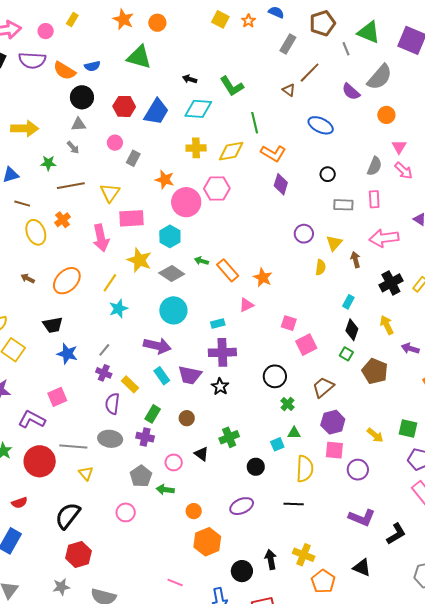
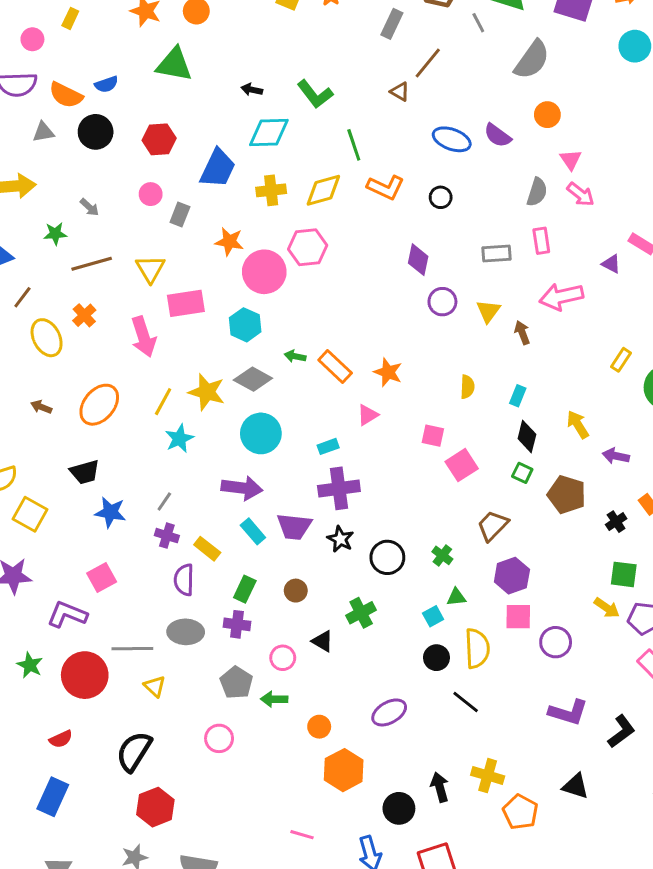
purple semicircle: (351, 92) -> (498, 135), moved
blue trapezoid: (156, 112) -> (218, 168), moved
gray triangle: (79, 124) -> (43, 132), moved
black circle: (328, 174) -> (441, 197), moved
purple diamond: (281, 184) -> (418, 260), moved
brown line: (22, 204) -> (22, 297), turned -63
yellow star: (139, 260) -> (207, 392), moved
yellow semicircle: (321, 267) -> (467, 387), moved
black cross: (391, 283) -> (616, 522), moved, size x0.6
black circle: (275, 376) -> (387, 557), moved
yellow arrow: (375, 435) -> (607, 608), moved
black circle: (256, 467) -> (436, 658), moved
black line: (294, 504) -> (466, 702), turned 42

